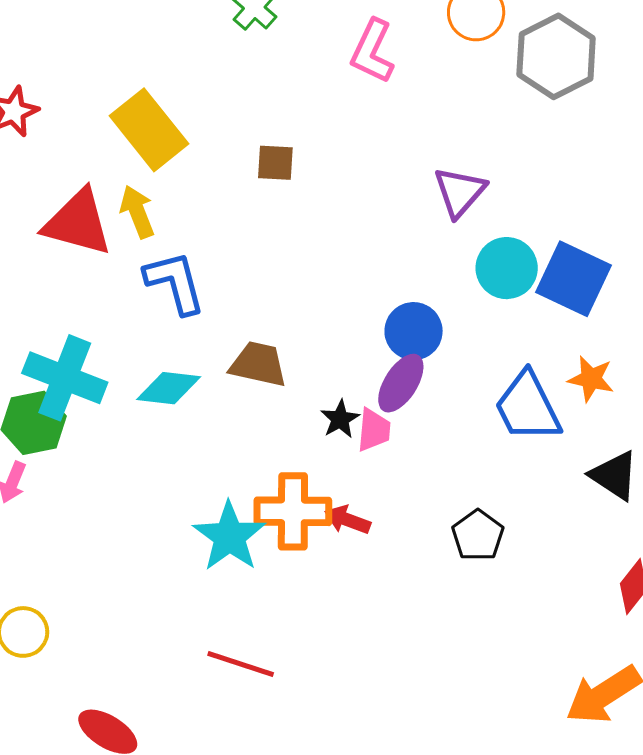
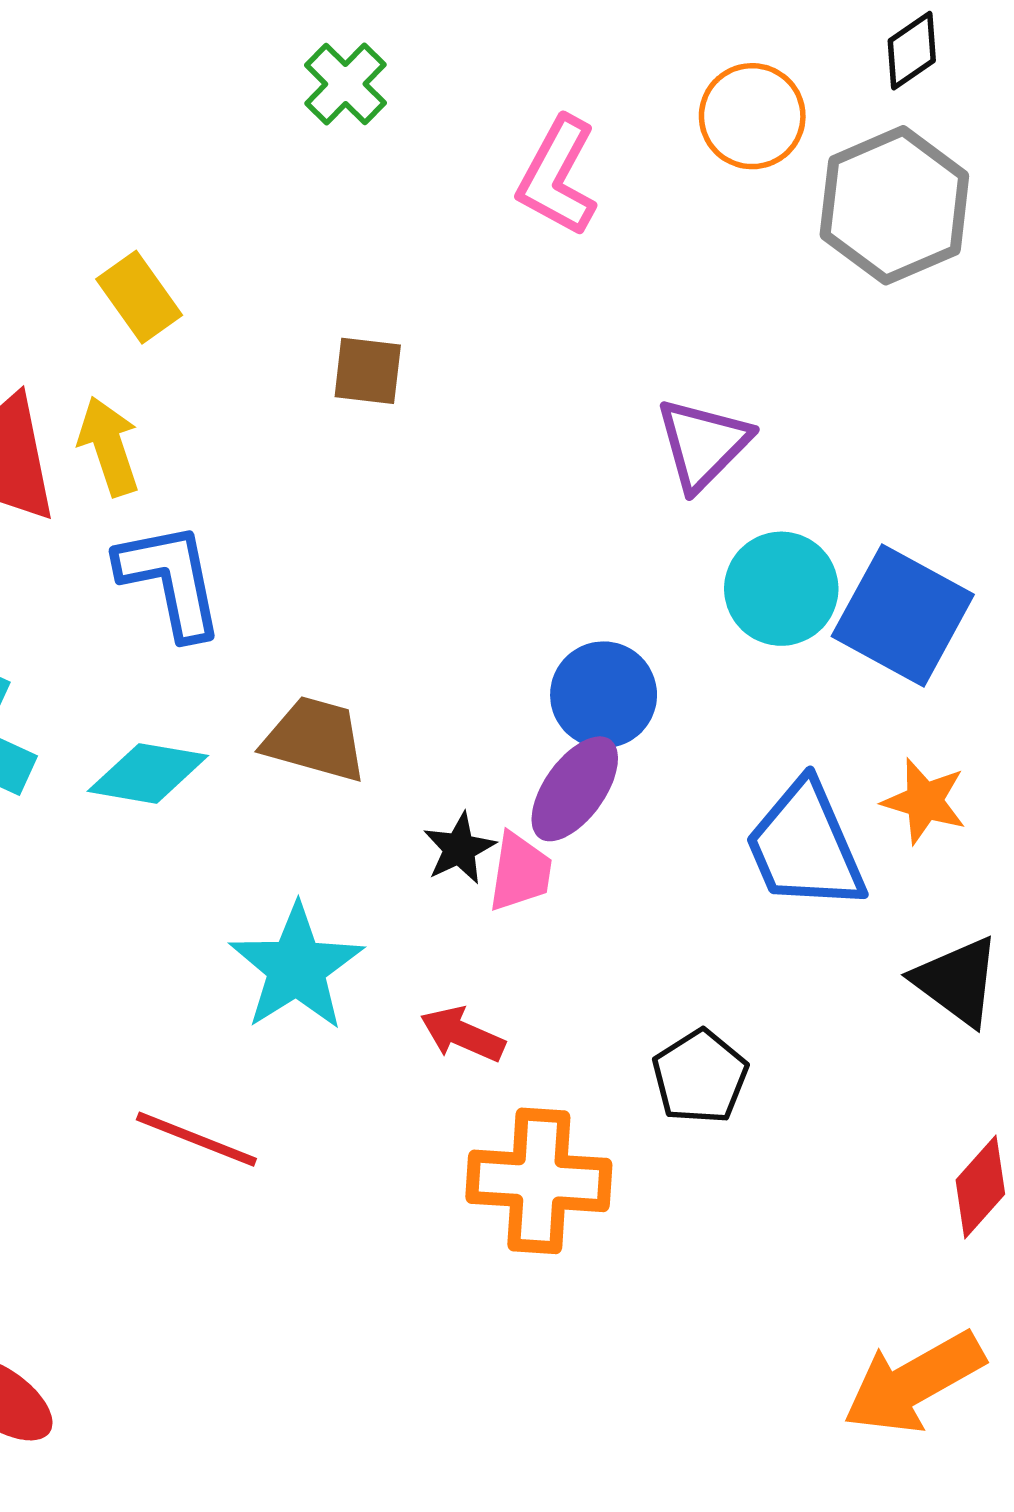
yellow rectangle: (149, 130) -> (139, 297), size x0.6
orange cross: (293, 511) -> (539, 1181), moved
cyan star: (229, 536) -> (296, 967), moved
red line: (241, 664) -> (196, 1139), moved

